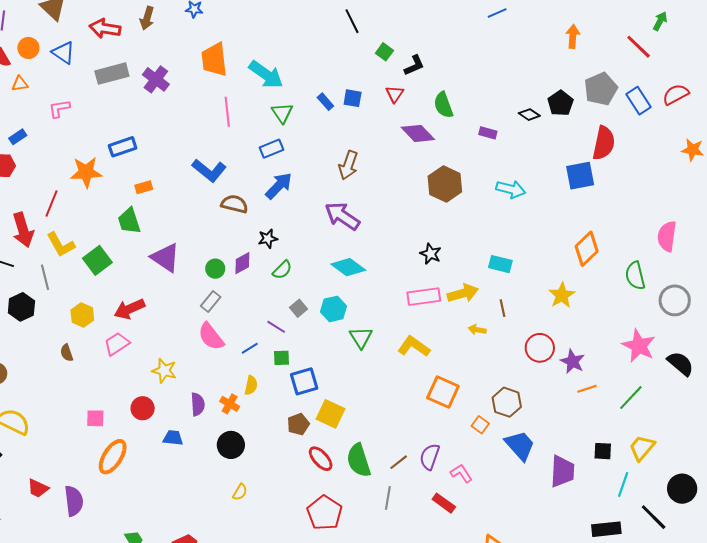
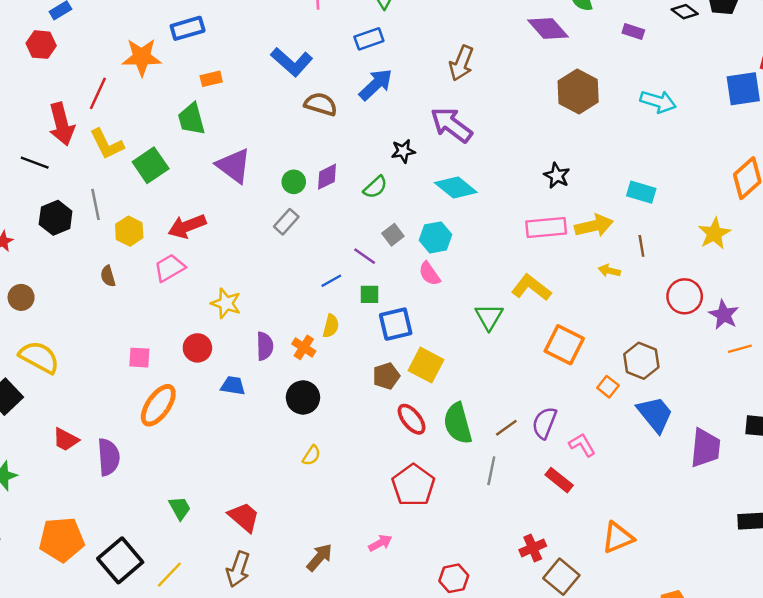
black star: (268, 239) -> (403, 151), moved
gray line: (45, 277) -> (96, 204), moved
pink semicircle: (211, 337) -> (429, 274), moved, size x0.7
green triangle: (361, 337) -> (489, 317), moved

